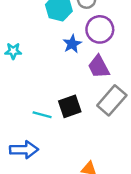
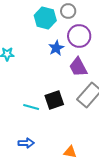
blue arrow: (24, 150) -> (26, 143), moved, size x0.7

